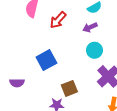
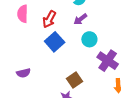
blue square: (46, 60) -> (55, 42), moved
purple semicircle: (17, 83) -> (23, 73), moved

